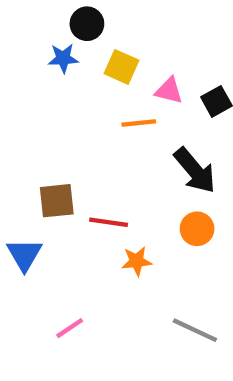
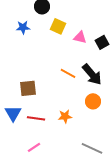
blue star: (63, 58) -> (23, 27), moved
orange line: (139, 123) -> (68, 73), moved, turned 35
red line: (109, 222) -> (36, 118), moved

